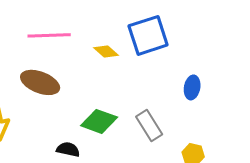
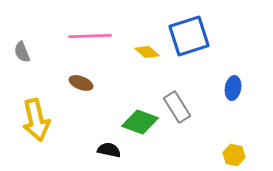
brown ellipse: (40, 82) -> (81, 83), size x0.6
gray rectangle: (149, 125) -> (177, 107), moved

